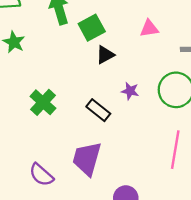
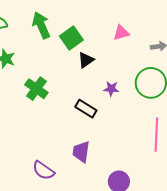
green cross: (43, 102) -> (36, 89), moved
purple trapezoid: (87, 159) -> (81, 152), size x0.7

